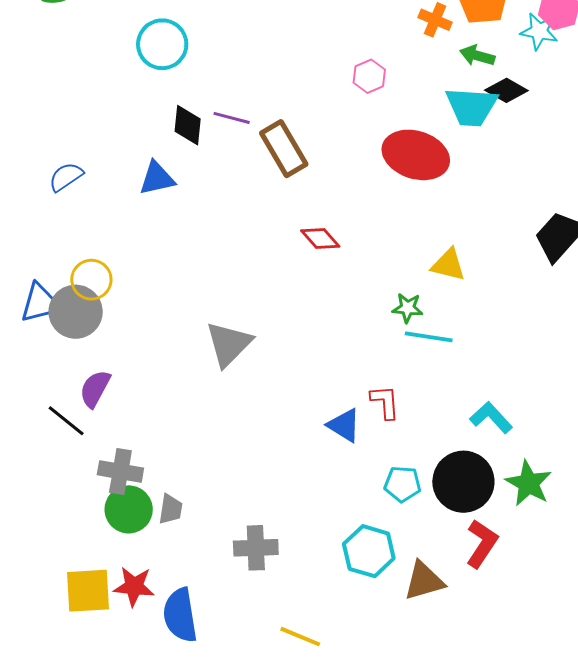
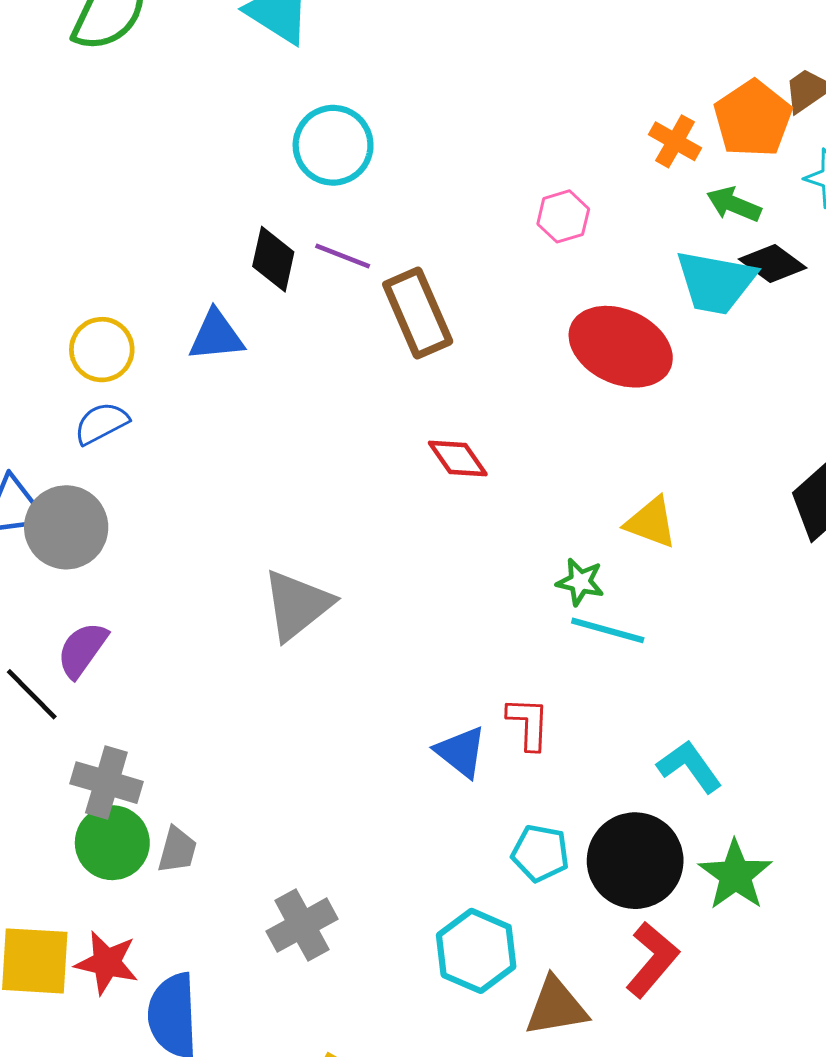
cyan circle: (162, 44) -> (333, 145), moved
blue semicircle: (66, 177) -> (101, 423), moved
yellow circle: (91, 280) -> (102, 350), moved
gray cross: (256, 548) -> (302, 925), turned -33

